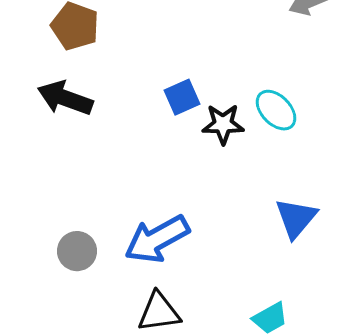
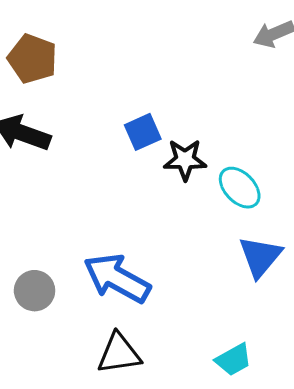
cyan ellipse: (276, 110) -> (240, 188), moved
blue arrow: (157, 239) -> (117, 278), turned 58

